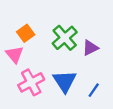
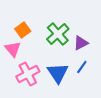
blue line: (94, 90) -> (82, 67), moved

